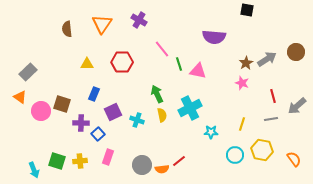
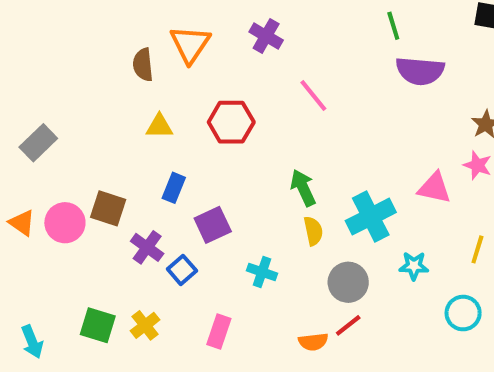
brown semicircle: (67, 29) -> (143, 65), moved
green line: (179, 64) -> (393, 26), moved
pink triangle: (198, 71) -> (434, 188), moved
orange triangle: (20, 97) -> (22, 223), moved
cyan cross: (137, 120) -> (262, 272), moved
purple cross: (81, 123) -> (147, 247), turned 35
pink rectangle: (108, 157) -> (219, 331), moved
yellow cross: (80, 161) -> (145, 325), turned -32
gray circle: (142, 165) -> (348, 282), moved
cyan arrow: (34, 170) -> (32, 342), moved

